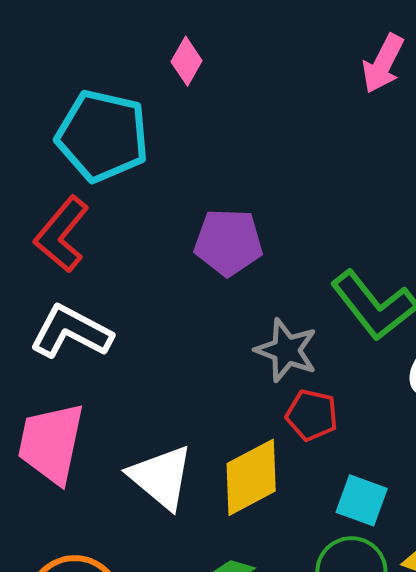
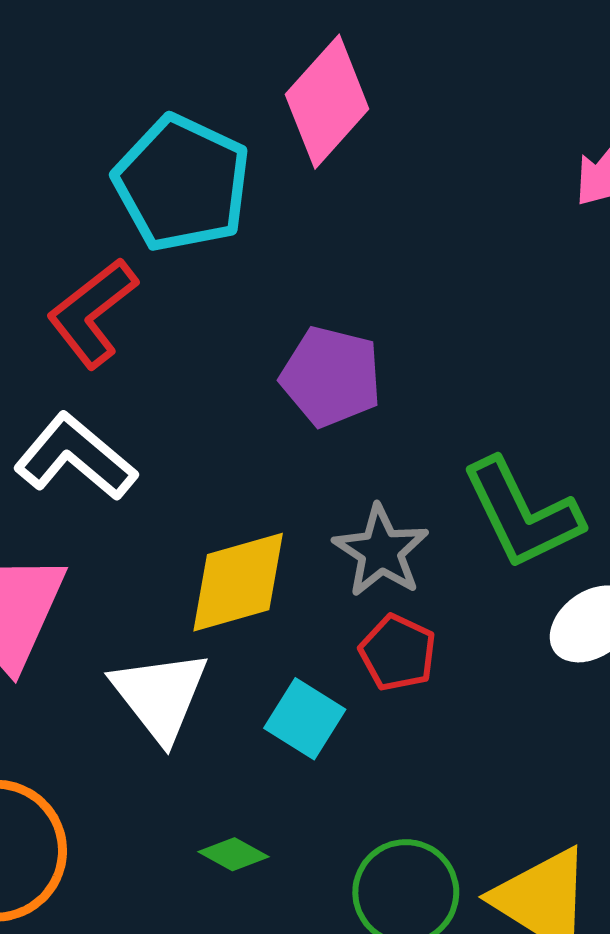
pink diamond: (187, 61) -> (327, 102), size x1.8
yellow diamond: (251, 477) -> (238, 582), moved
cyan square: (362, 500) -> (305, 719), moved

